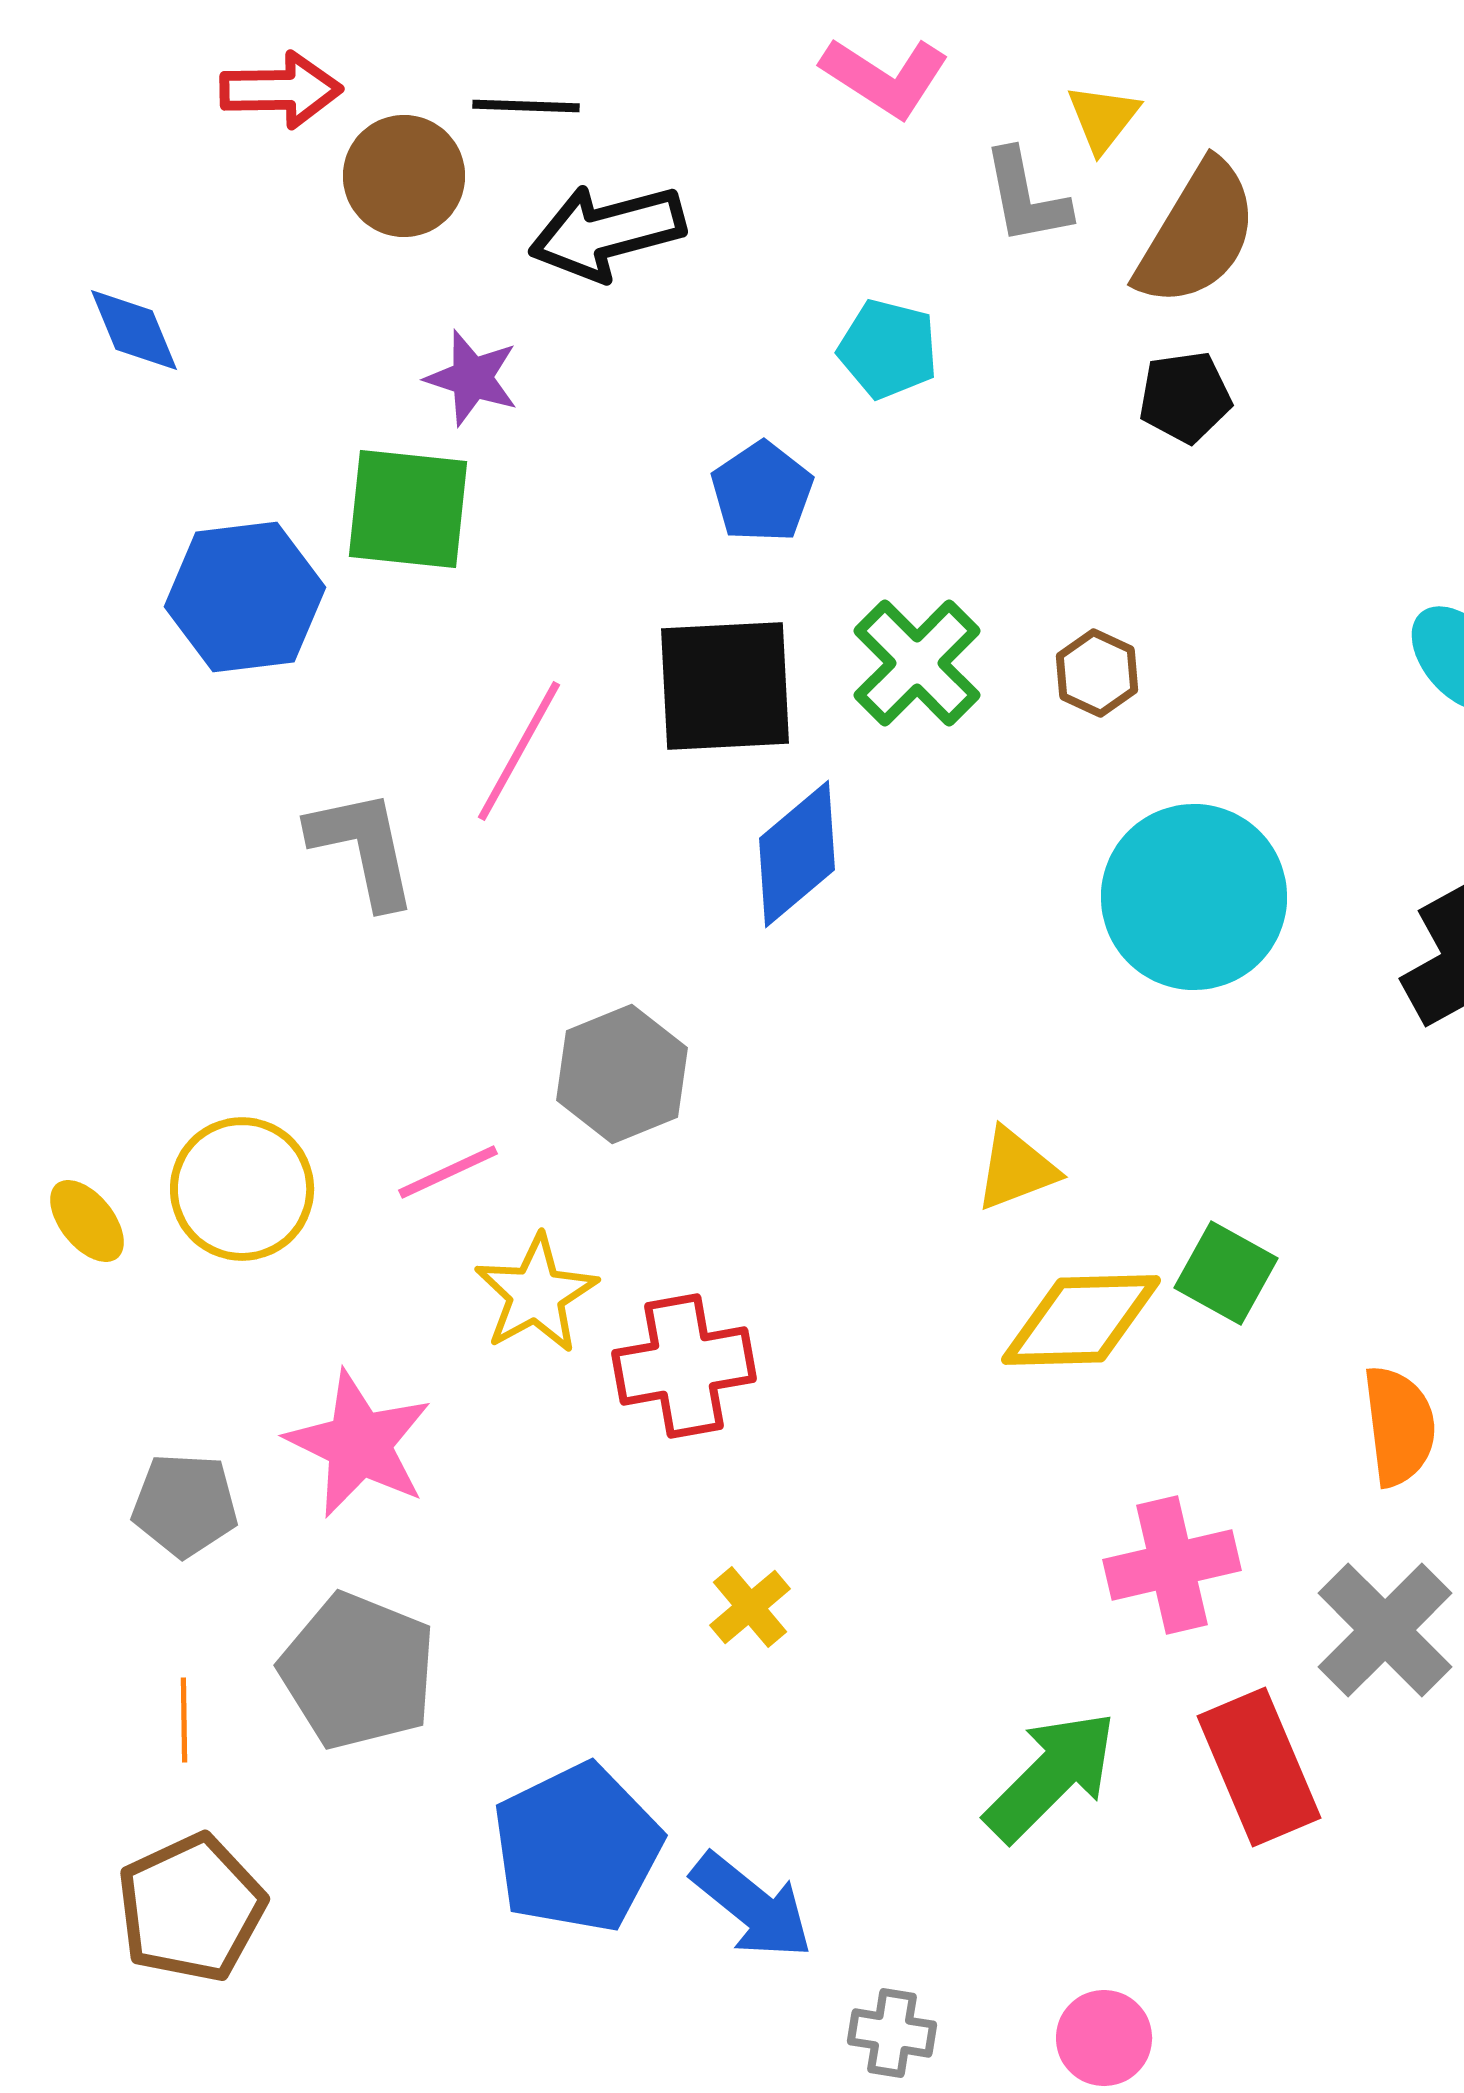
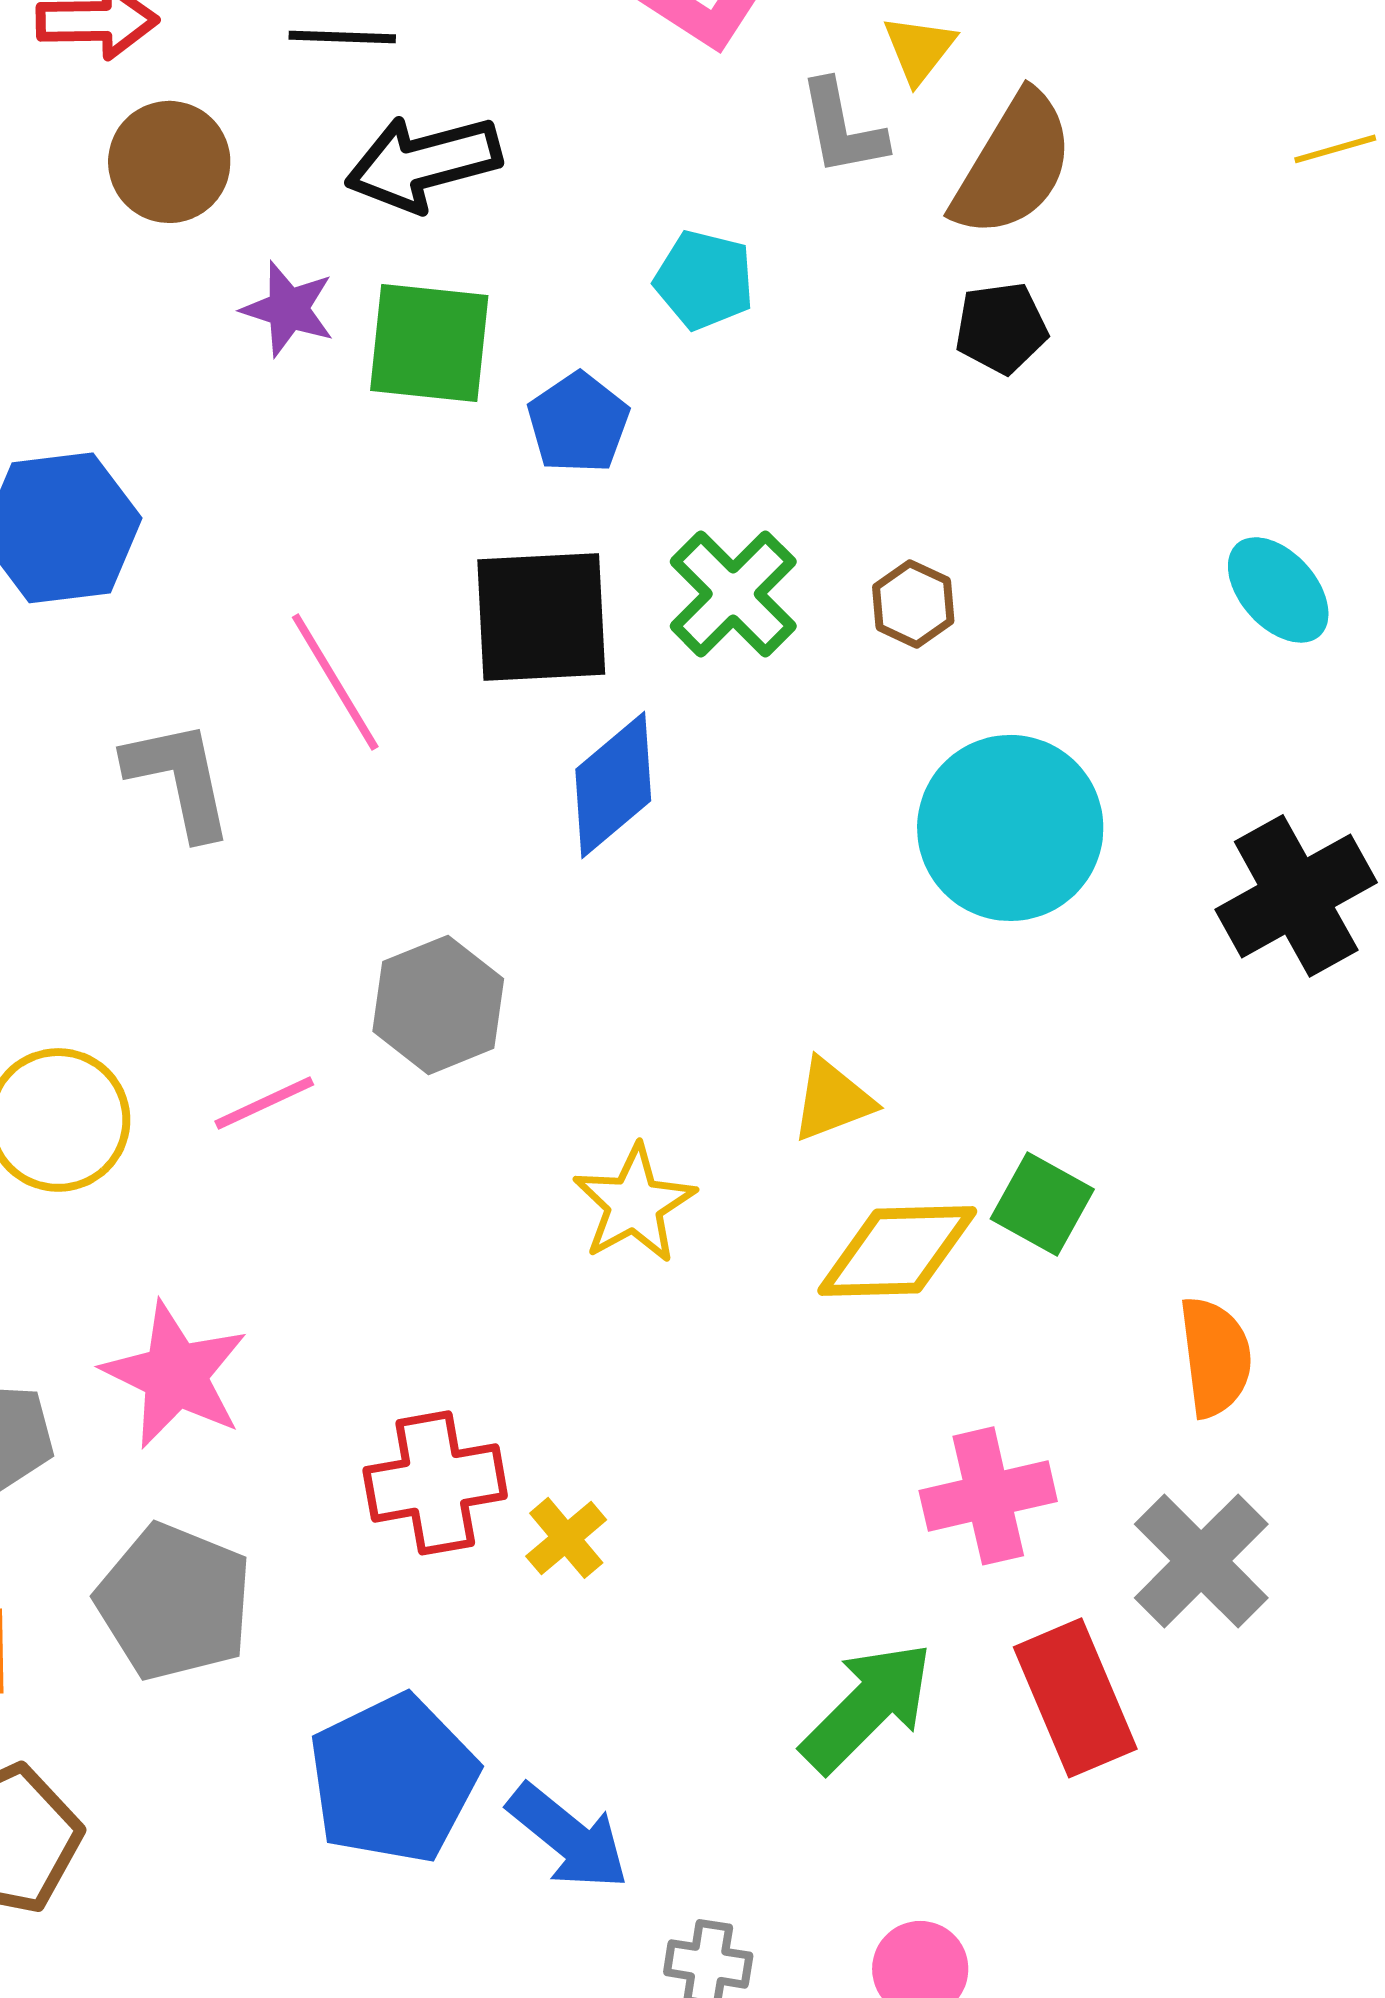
brown circle: (404, 176) -> (169, 162), moved
green square: (408, 509) -> (429, 343), moved
pink line: (519, 751) -> (335, 682), turned -60
yellow star: (536, 1294) -> (634, 1204), moved
red cross: (684, 1366) -> (435, 1483), moved

